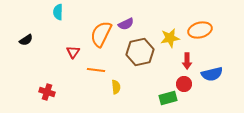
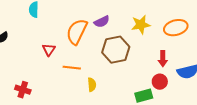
yellow star: (170, 38) -> (141, 25), moved

